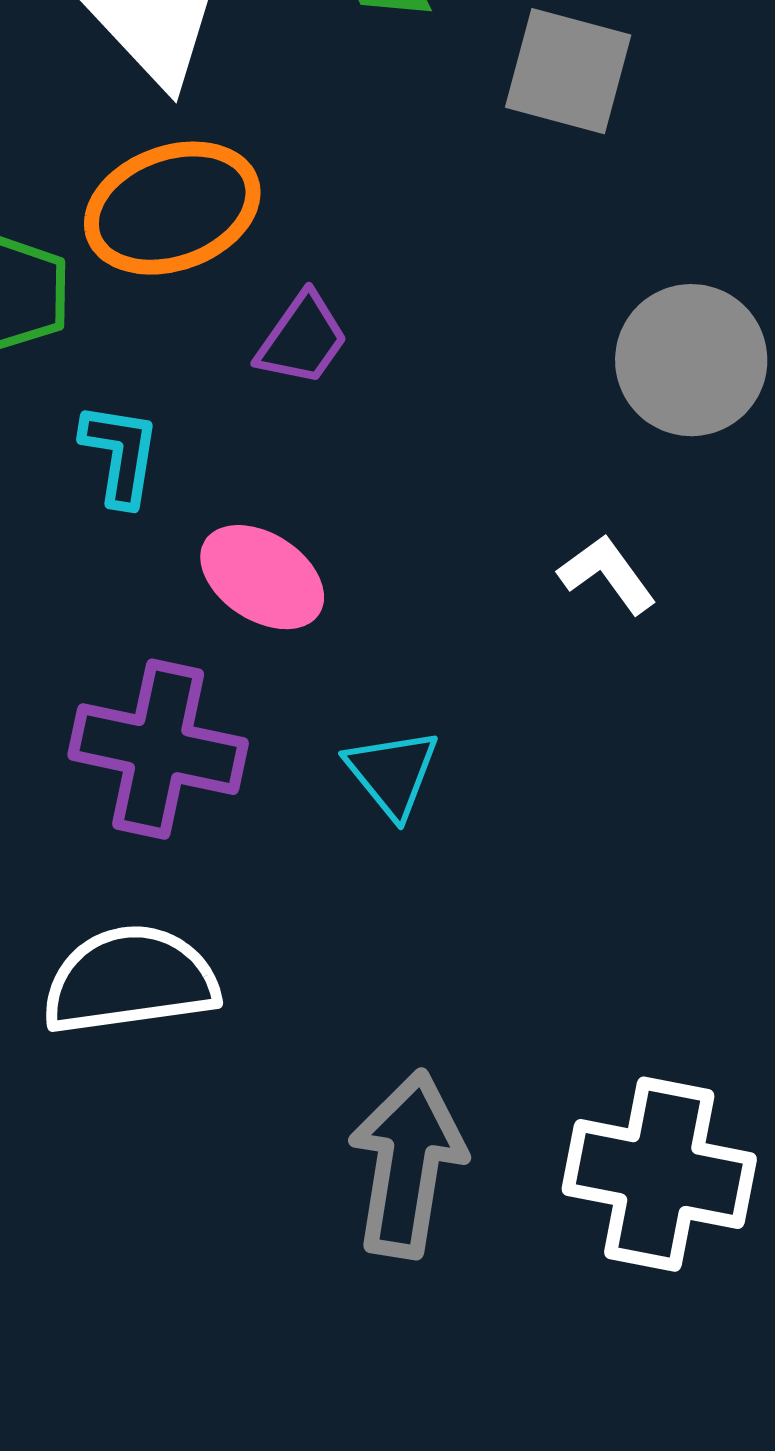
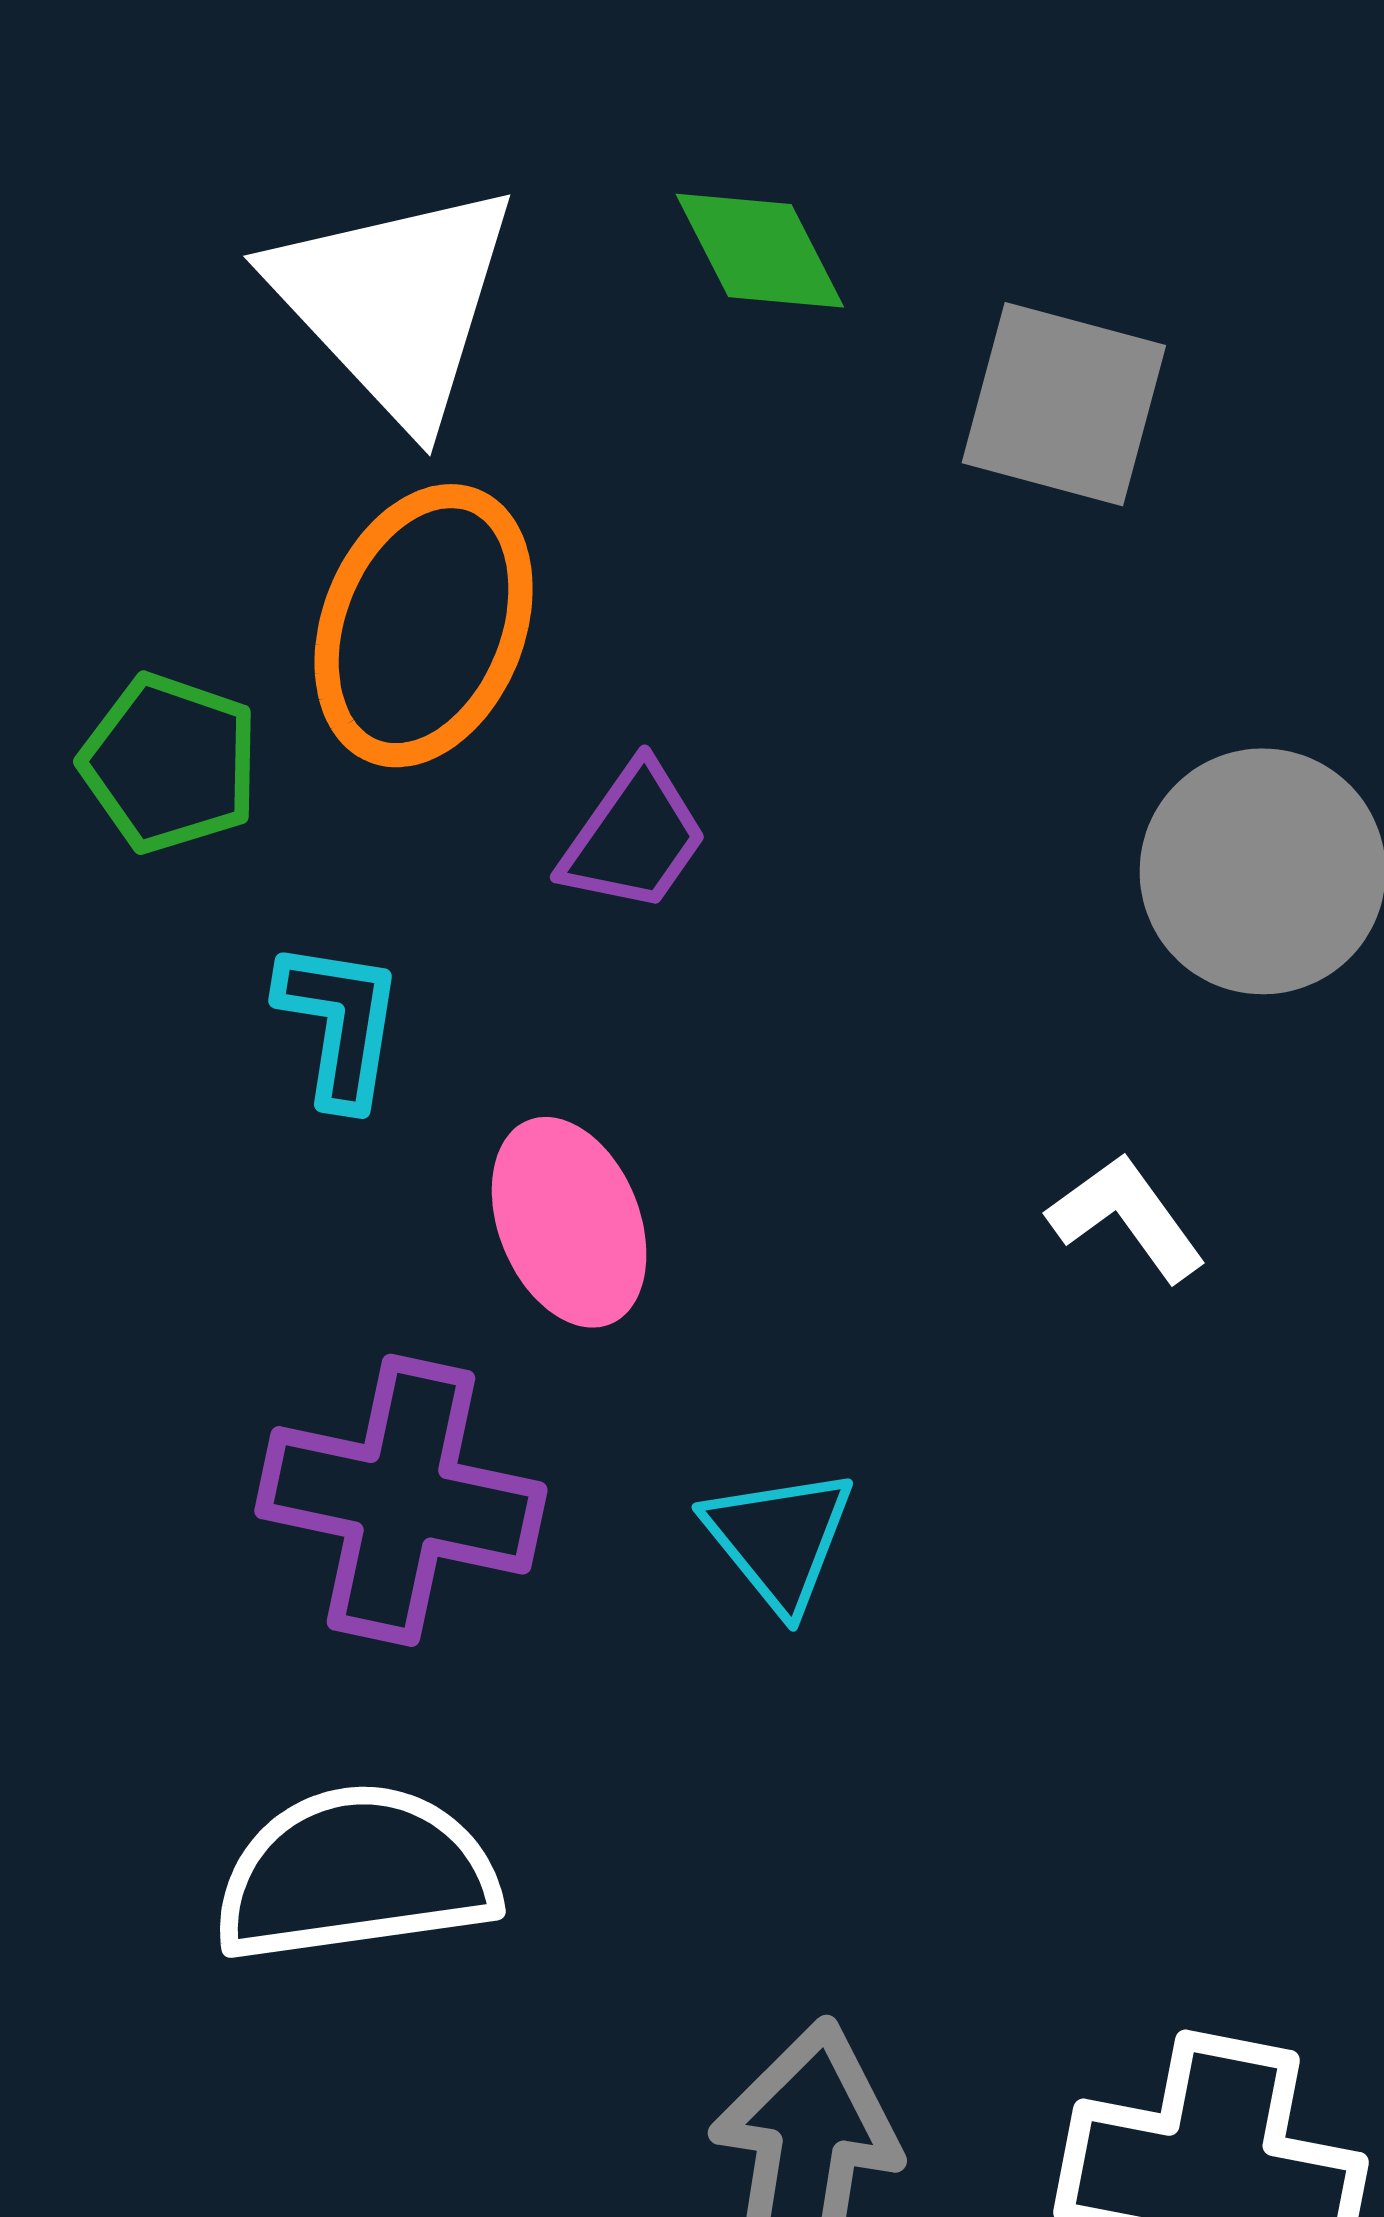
orange ellipse: (172, 208) -> (424, 626), turned -48
pink ellipse: (262, 577) -> (569, 1222), turned 35

